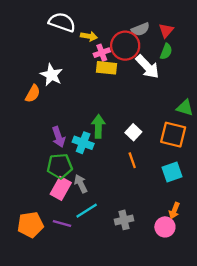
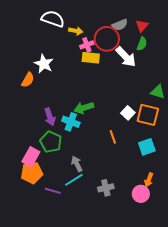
green arrow: (98, 126) -> (84, 108), turned -108
white square: (133, 132) -> (128, 113), moved
green pentagon: (60, 166) -> (51, 142), turned 30
gray arrow: (81, 184) -> (77, 164), moved
pink rectangle: (61, 188) -> (31, 157), moved
orange pentagon: (30, 225) -> (32, 173), moved

